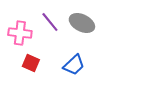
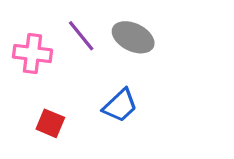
red square: (31, 63) -> (50, 123), moved

